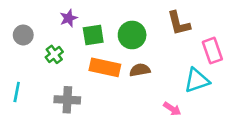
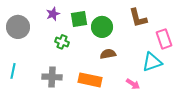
gray circle: (23, 35) -> (18, 27), size x1.5
green square: (93, 35) -> (79, 19), moved
green cross: (54, 54) -> (62, 42), moved, turned -32
orange rectangle: (105, 67) -> (90, 80), moved

